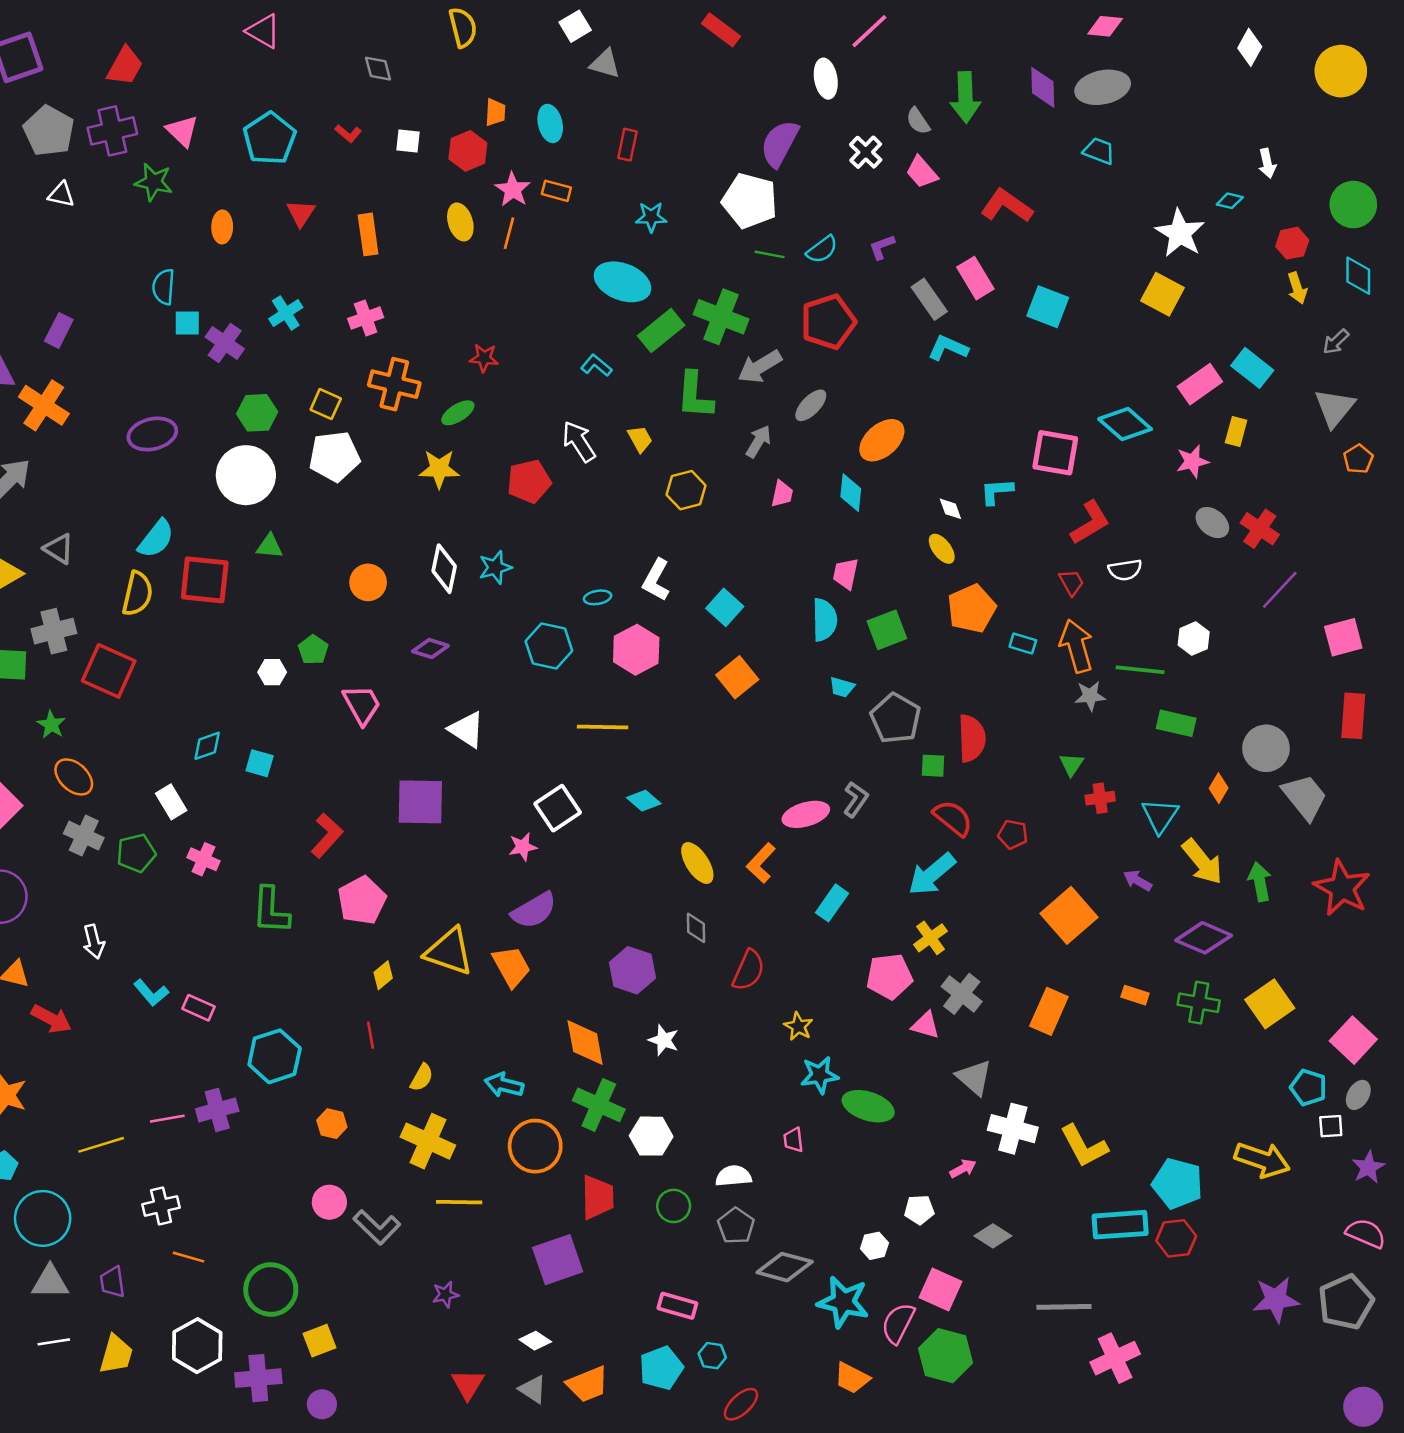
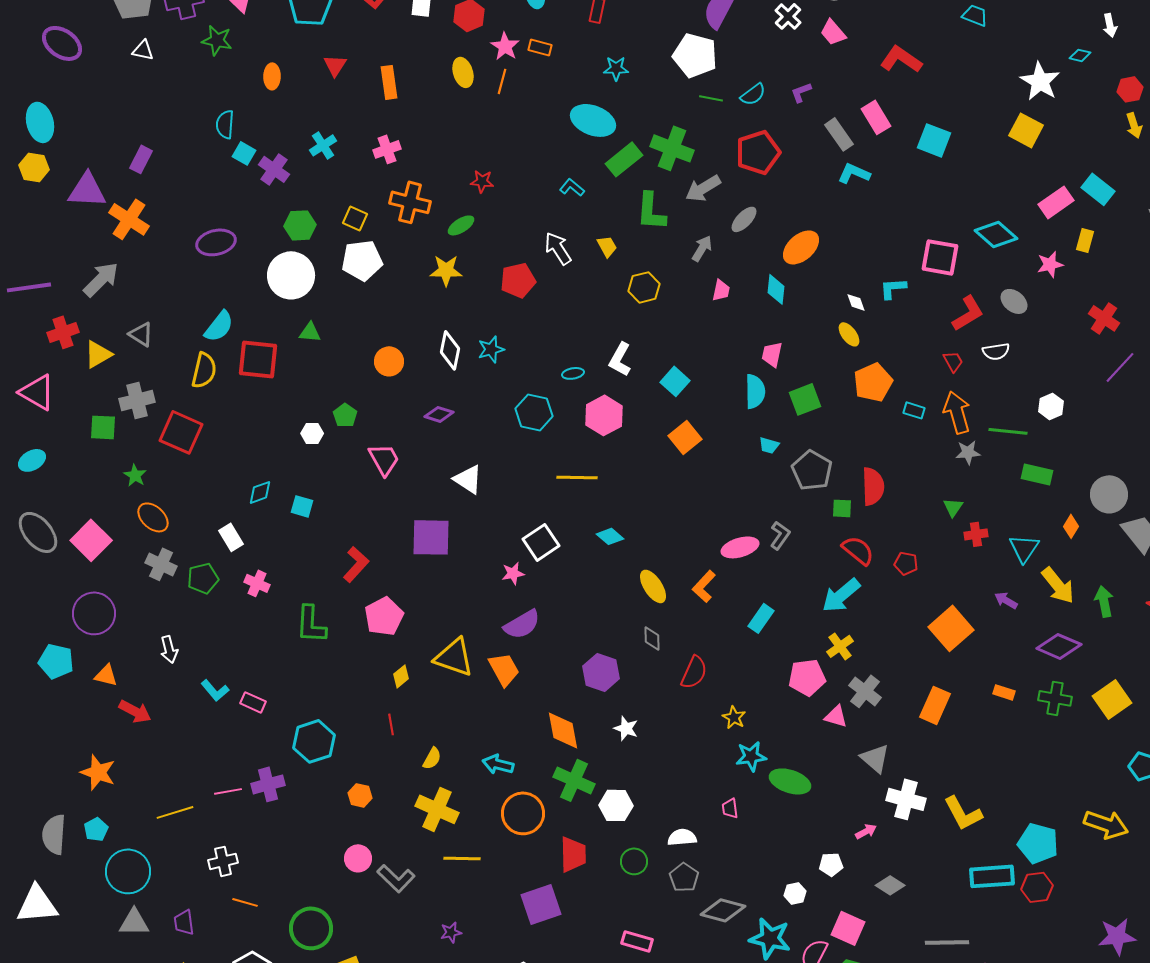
cyan square: (187, 323) -> (244, 153), turned 30
gray ellipse: (1212, 523) -> (1014, 301), moved

